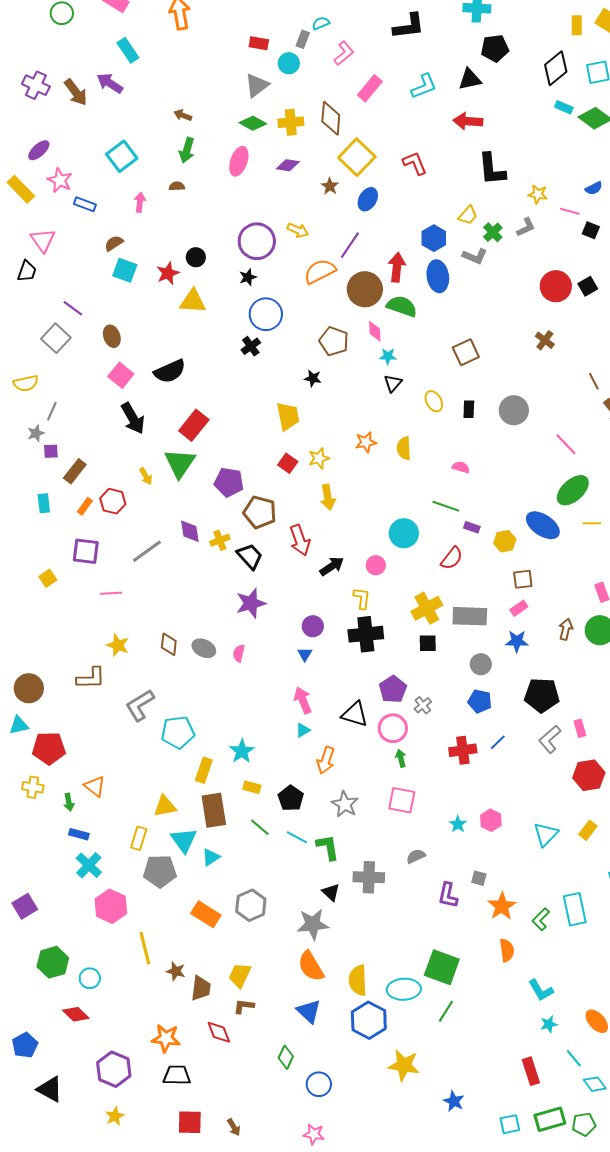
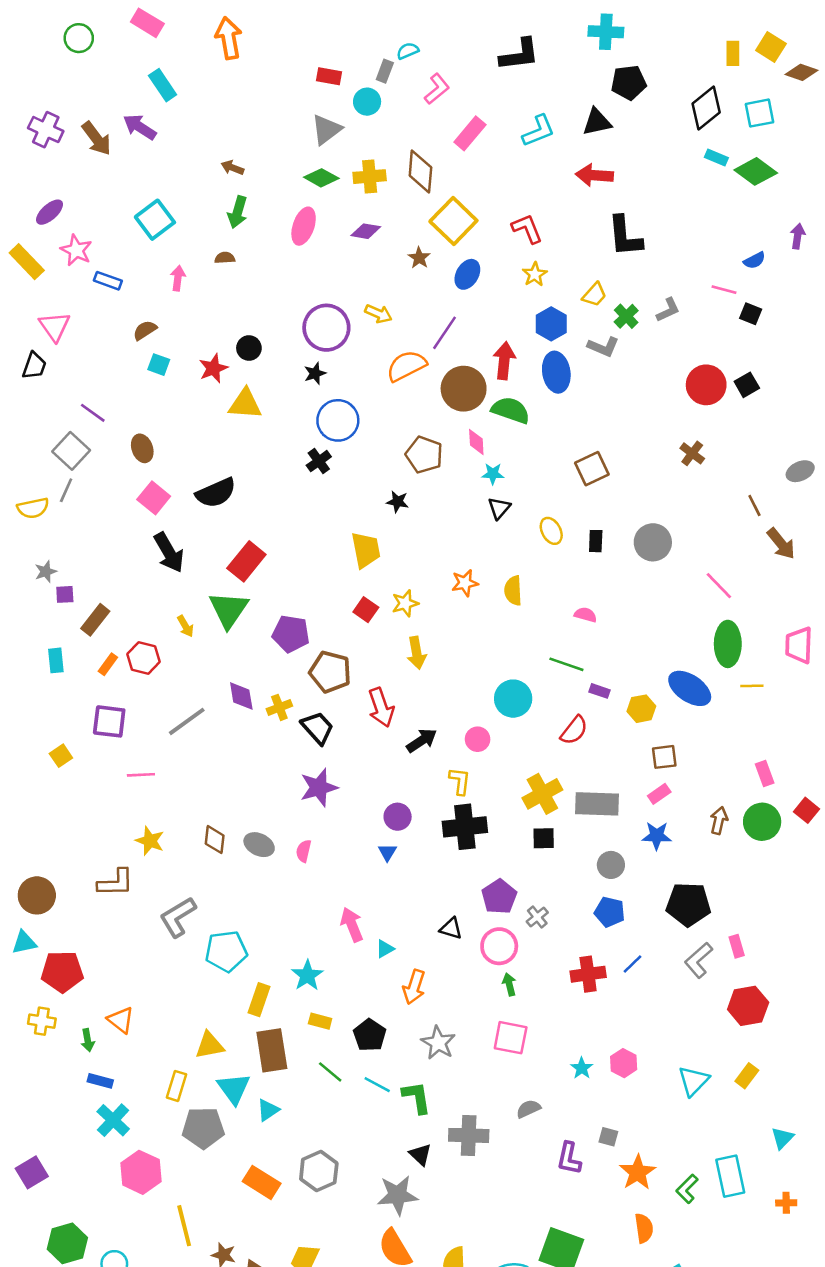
yellow star: (538, 194) -> (535, 274), moved, turned 30
cyan square: (125, 270) -> (159, 365), size x0.7
gray line: (52, 411) -> (66, 490), moved
green ellipse: (573, 490) -> (728, 644), turned -48
pink arrow: (303, 700) -> (352, 925), moved
black triangle: (355, 714) -> (451, 928), size x0.7

